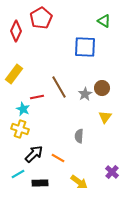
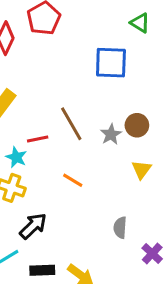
gray semicircle: (79, 136) -> (120, 228), moved
orange line: (58, 158) -> (73, 180), moved
yellow arrow: (79, 182) -> (80, 275), moved

